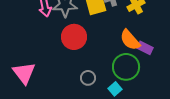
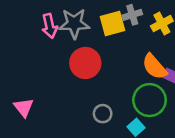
pink triangle: (24, 73) -> (24, 107), size x0.7

